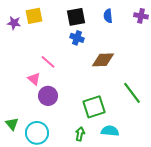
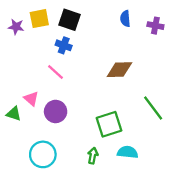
purple cross: (141, 16) -> (155, 26), moved
black square: (76, 17) -> (69, 20), moved, turned 30
blue cross: (77, 38) -> (64, 45), moved
pink triangle: (34, 79) -> (31, 99), moved
green triangle: (12, 124) -> (14, 114), moved, turned -32

